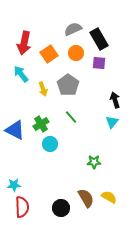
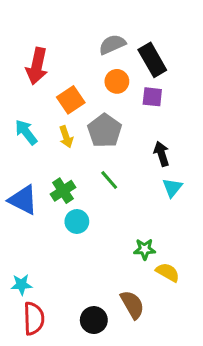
orange square: (49, 54) -> (71, 100), moved
cyan arrow: (21, 74) -> (26, 132), moved
black arrow: (115, 100) -> (162, 154), moved
yellow semicircle: (109, 197) -> (168, 272), moved

